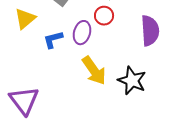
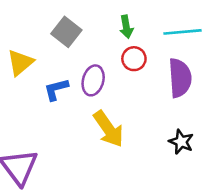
red circle: (104, 16) -> (134, 59), moved
black star: (132, 81) -> (181, 142), moved, size x0.7

